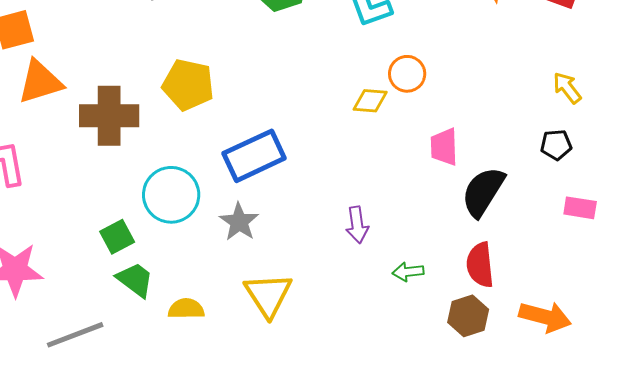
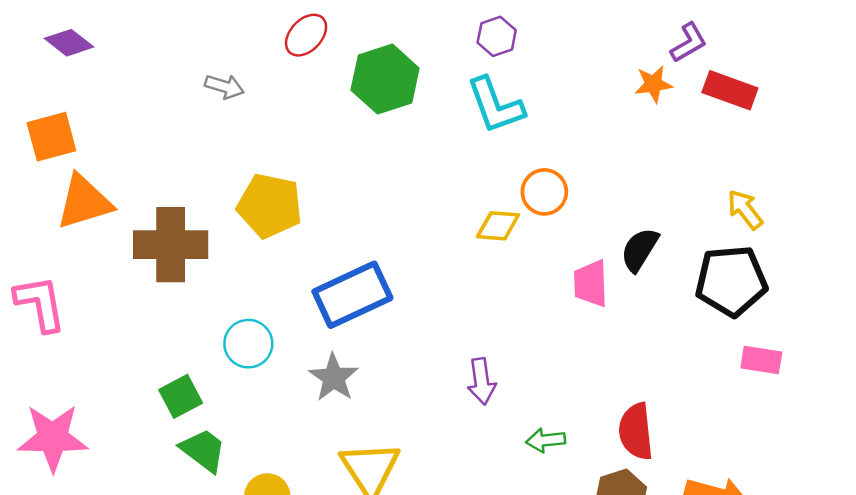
black pentagon: (556, 145) -> (731, 281), size x1.8
black semicircle: (483, 192) -> (640, 250), moved, size x0.7
cyan circle: (171, 195) -> (248, 344), size x0.7

